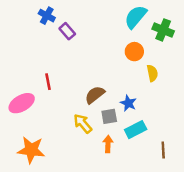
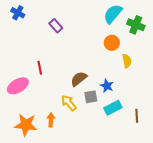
blue cross: (47, 16) -> (18, 13), moved
orange arrow: (108, 144) -> (51, 120), moved
brown line: (163, 150) -> (137, 116), moved

